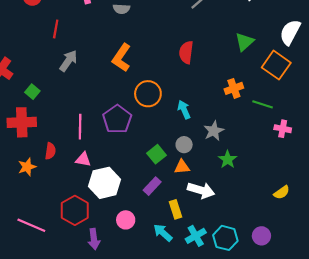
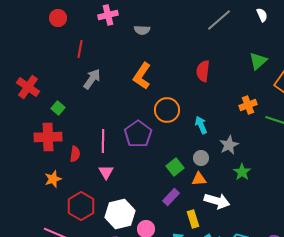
red semicircle: (50, 151) -> (75, 154), moved
pink triangle: (83, 159) -> (106, 172), turned 49
white hexagon: (104, 183) -> (120, 214), moved
red hexagon: (75, 210) -> (81, 206), moved

